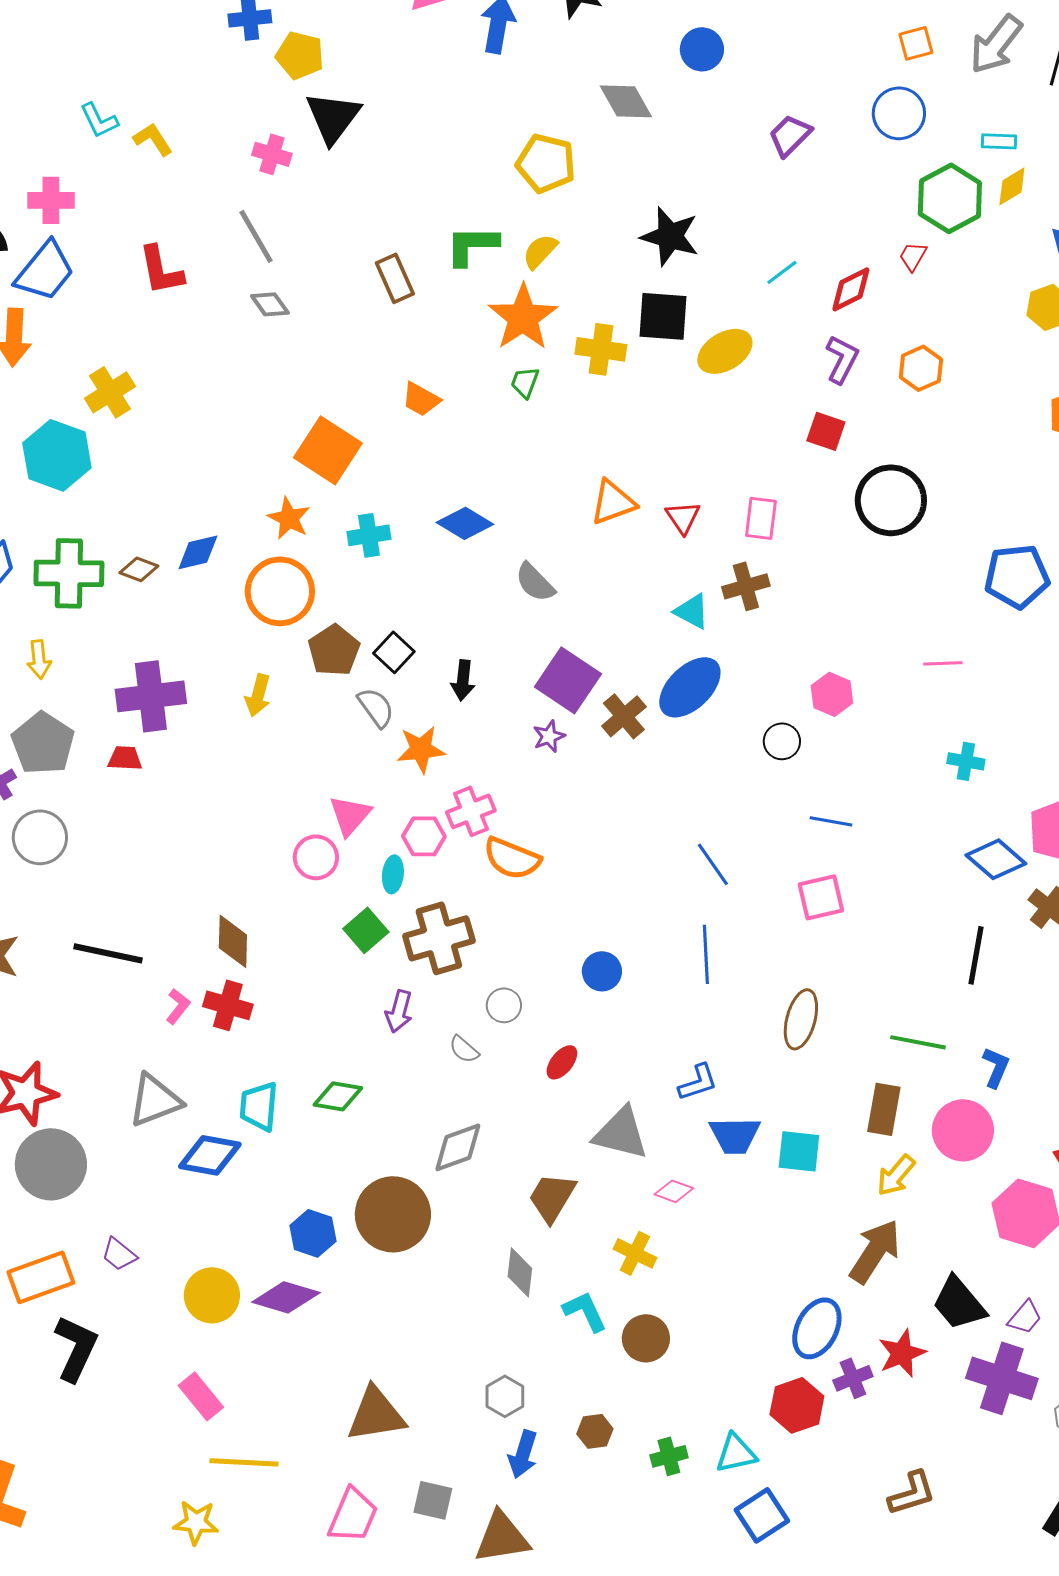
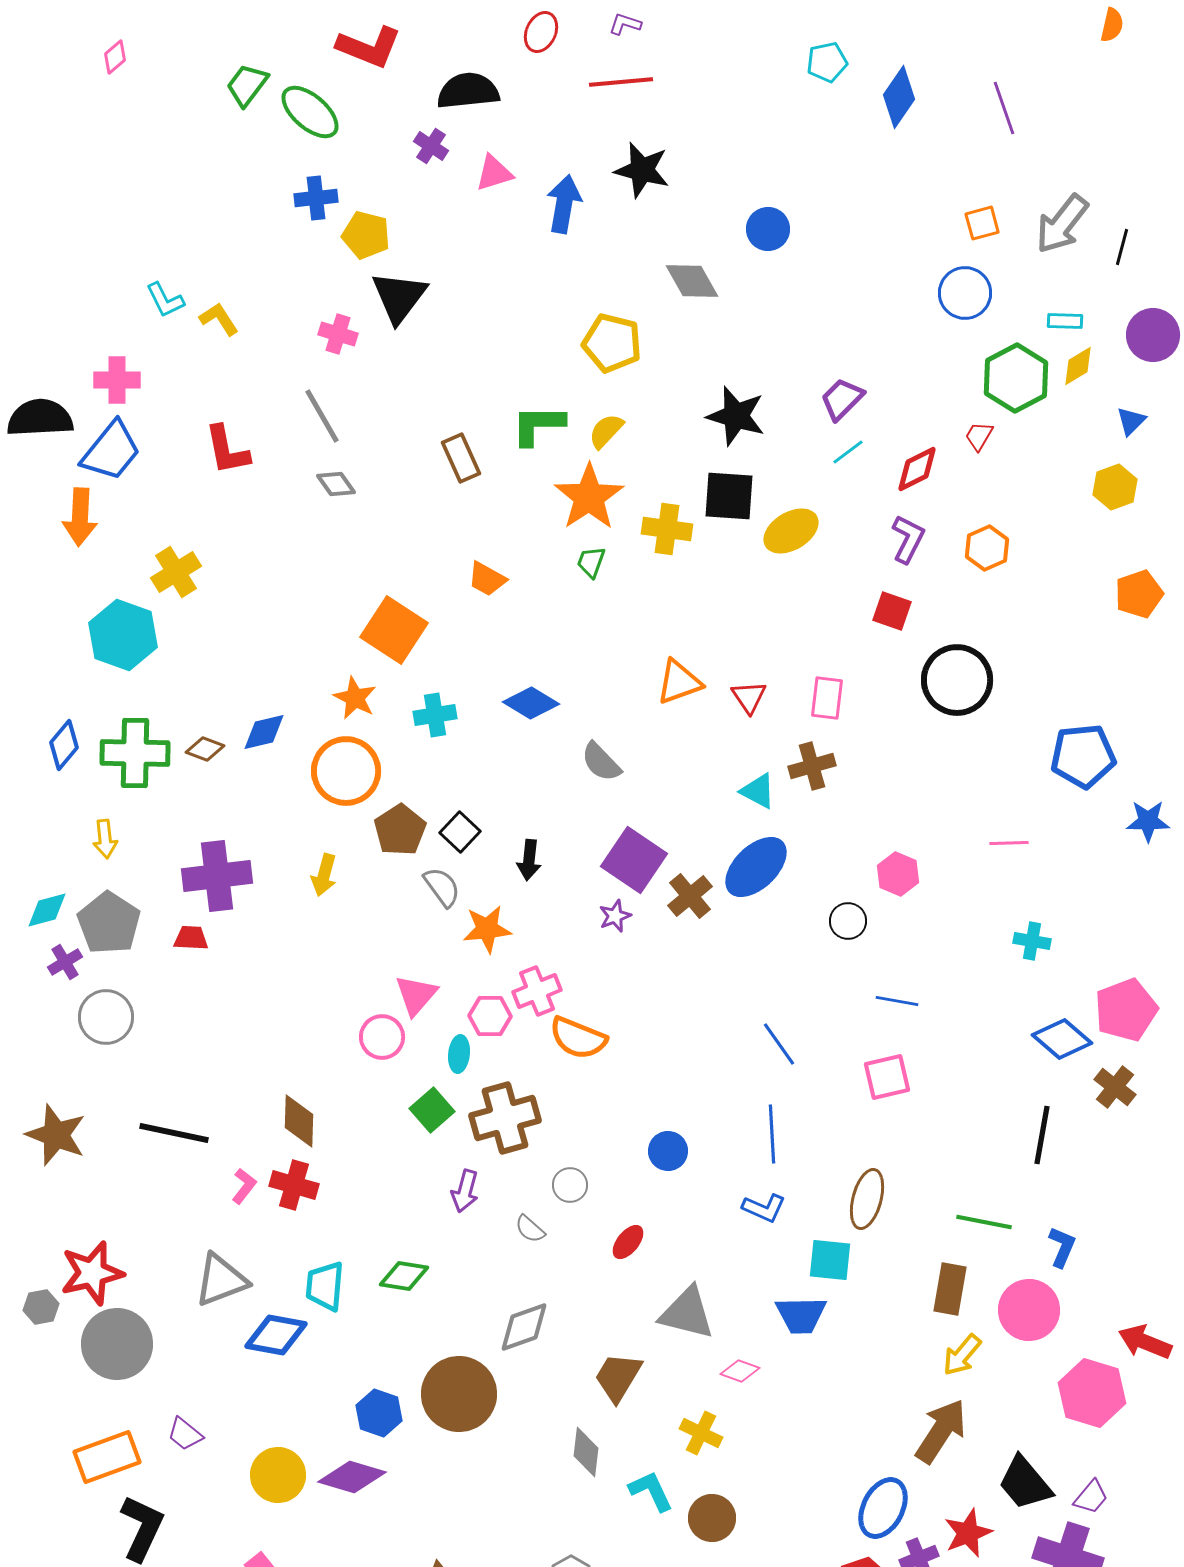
purple trapezoid: (790, 135) -> (842, 399), moved
blue L-shape: (698, 1082) -> (764, 1208), moved, turned 42
cyan square: (799, 1151) -> (830, 1260), moved

